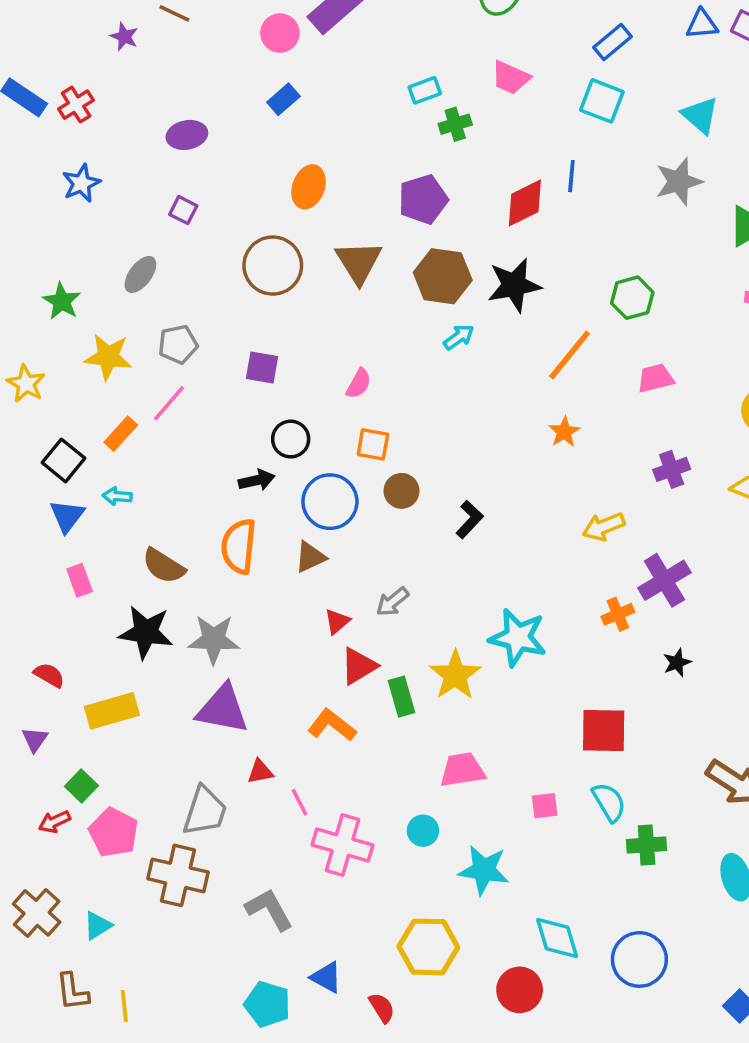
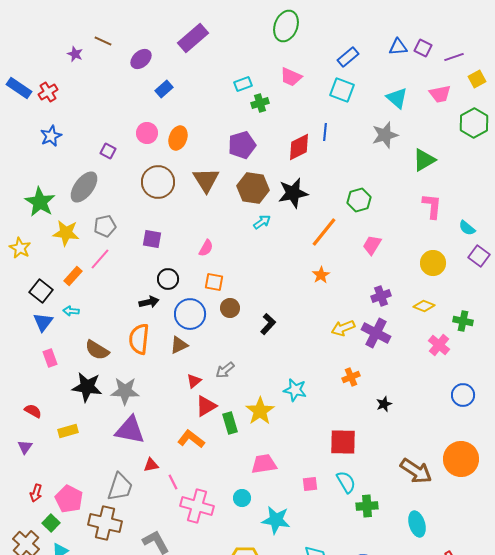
pink circle: (280, 33) -> (147, 133), moved
purple ellipse: (187, 135) -> (141, 59), moved, turned -30
gray ellipse: (140, 274) -> (84, 187), size x1.5
green star: (62, 301) -> (40, 202), size x1.4
pink trapezoid: (655, 378) -> (372, 245), turned -45
purple cross: (664, 580) -> (376, 333), moved, turned -32
cyan star: (518, 638) -> (295, 390), size x0.7
yellow rectangle: (112, 711) -> (68, 431), size x0.7
green square: (81, 786) -> (51, 523), moved
red arrow: (55, 822) -> (36, 493), turned -48

